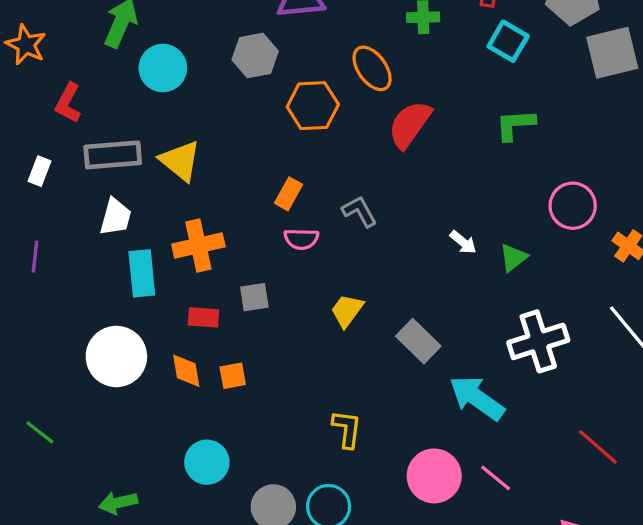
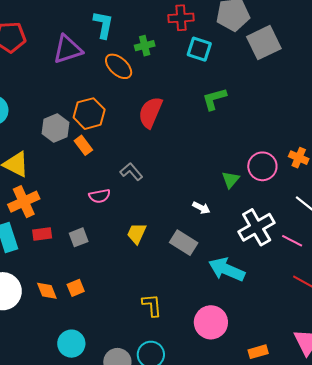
gray hexagon: (255, 55) -> (55, 128), moved
orange ellipse: (372, 68) -> (119, 66), moved
orange rectangle: (288, 194) -> (83, 145), moved, turned -54
pink circle: (573, 206) -> (262, 166), moved
white arrow: (463, 242) -> (201, 208), moved
orange cross: (198, 245) -> (24, 202), moved
red rectangle: (203, 317) -> (42, 234), moved
pink line: (496, 478) -> (292, 241), moved

